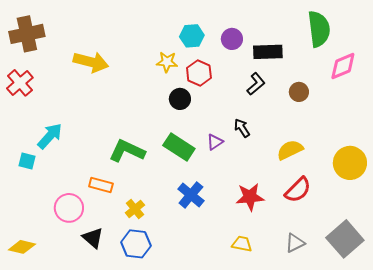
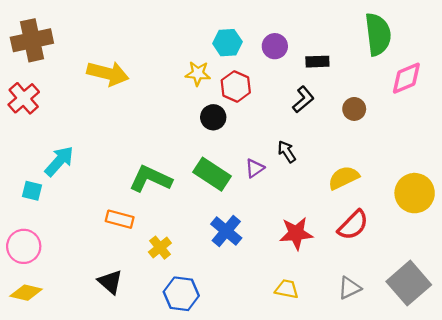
black rectangle: (268, 52) -> (317, 62), size x0.7
pink circle: (69, 208) -> (24, 246), moved
blue hexagon: (136, 244) -> (181, 294), moved

